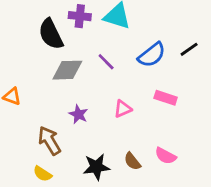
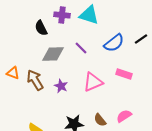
black semicircle: (51, 34) -> (41, 28), size x0.7
pink triangle: (123, 109) -> (93, 82), size x1.5
brown arrow: (49, 141) -> (35, 80), moved
pink semicircle: (166, 156) -> (124, 116), turned 119

